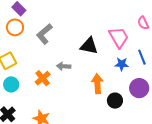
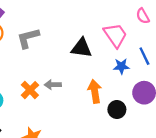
gray L-shape: (44, 34) -> (28, 38), turned 30
gray arrow: (64, 66) -> (53, 85), moved

